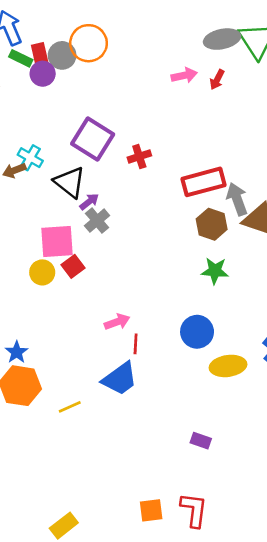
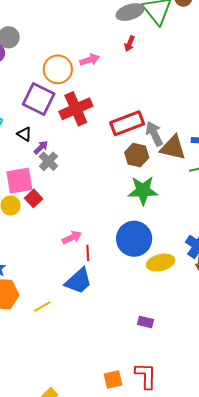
orange circle: (89, 43) -> (58, 69), moved
pink arrow: (184, 75) -> (90, 60), moved
red cross: (139, 157) -> (76, 109), size x1.8
black triangle: (70, 182) -> (24, 134), size x0.6
green star: (215, 271) -> (143, 190), size x1.4
blue circle: (197, 332) -> (134, 239), size x1.4

